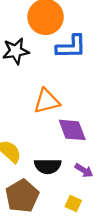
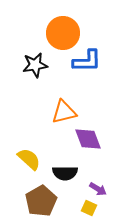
purple arrow: (84, 170) -> (98, 189), moved

